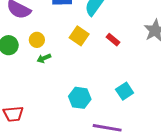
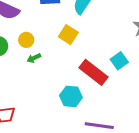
red rectangle: (113, 40) -> (93, 72), moved, size x2.0
cyan square: (125, 91) -> (119, 61), moved

